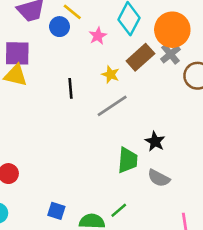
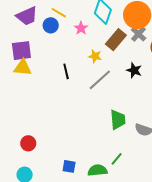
black star: (155, 141) -> (134, 70), moved

